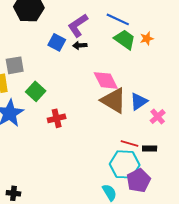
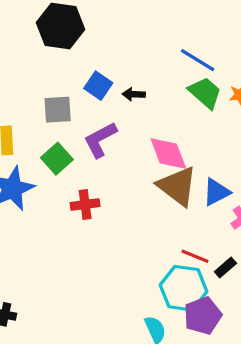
purple L-shape: (78, 25) -> (100, 140), moved
gray square: (15, 65) -> (58, 110), moved
black rectangle: (150, 149) -> (225, 268), turned -48

